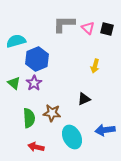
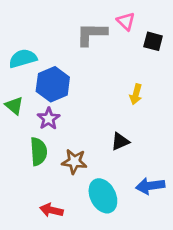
pink triangle: (88, 28) -> (126, 21), moved
green triangle: (14, 83) -> (14, 106), moved
green semicircle: (29, 118) -> (39, 151), moved

